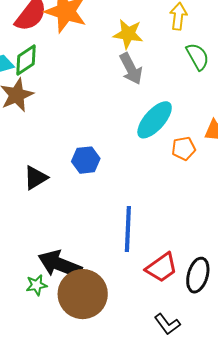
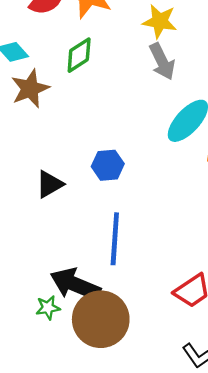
green diamond: (26, 60) -> (79, 55), moved
blue line: (128, 229) -> (115, 239), moved

